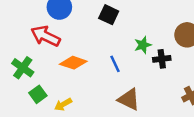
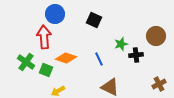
red arrow: (45, 36) -> (44, 37), turned 60
green square: (38, 94) -> (46, 70), moved, turned -32

